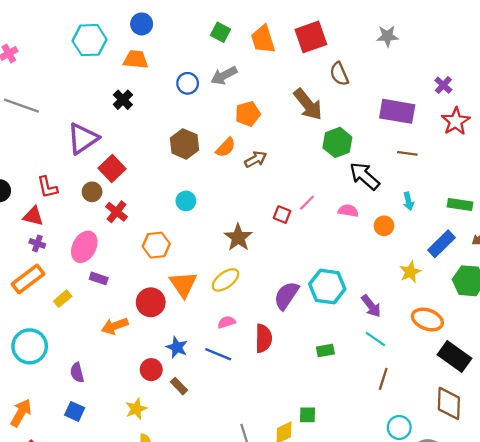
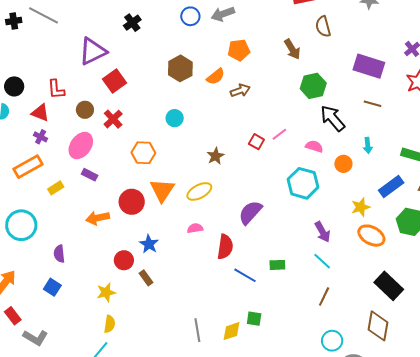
brown arrow: (308, 104) -> (292, 49), size x0.7
brown circle: (92, 192) -> (85, 110), moved
brown star: (238, 237) -> (215, 156), size x0.7
cyan hexagon: (327, 287) -> (303, 183), moved
orange ellipse: (427, 319) -> (371, 236), moved
blue line: (218, 354) -> (245, 275), moved

